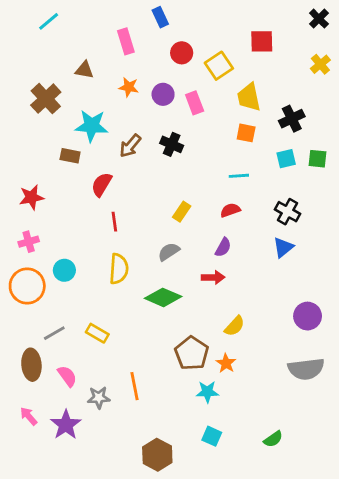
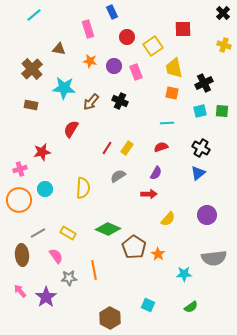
yellow cross: (320, 64) -> (224, 45), turned -32
brown rectangle: (70, 156) -> (31, 105), moved
red star: (31, 197) -> (42, 152), moved
red line: (114, 222) -> (107, 148), moved, turned 40
green diamond: (163, 297) -> (108, 229), moved
purple circle: (308, 316) -> (207, 215), moved
yellow semicircle: (235, 326) -> (168, 219), moved
pink semicircle: (67, 376) -> (56, 256), moved
cyan star: (207, 392) -> (184, 274), moved

